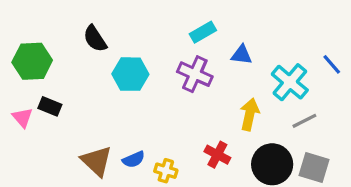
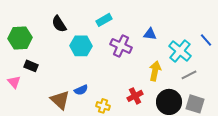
cyan rectangle: (203, 32) -> (104, 20), moved
pink triangle: (22, 118) -> (14, 82), moved
red cross: (217, 155) -> (135, 96), turned 35
blue semicircle: (134, 159) -> (81, 90), moved

